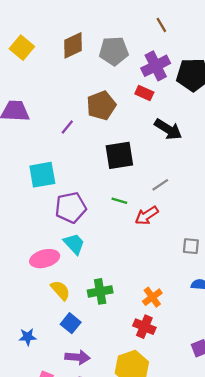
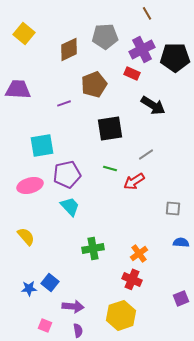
brown diamond: (73, 45) -> (69, 49), moved
purple line: (67, 127) -> (64, 103), turned 32
pink ellipse: (45, 259) -> (30, 185), moved
yellow semicircle: (60, 290) -> (26, 236), moved
blue square: (71, 323) -> (50, 282), moved

